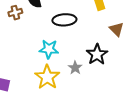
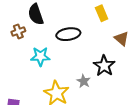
cyan star: (49, 49) -> (40, 56), moved

